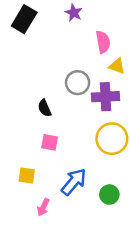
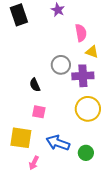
black rectangle: (24, 19) -> (19, 15), turned -50
yellow square: (27, 175) -> (21, 138), size x1.6
blue arrow: (74, 182) -> (58, 143), turned -110

